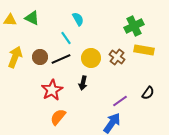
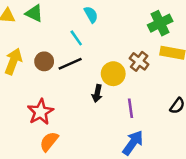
yellow circle: (91, 58) -> (113, 74), moved
red star: (52, 90) -> (40, 112), moved
purple line: (120, 101) -> (130, 108), moved, turned -63
orange semicircle: (58, 117) -> (49, 142), moved

